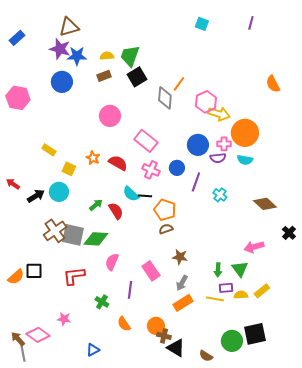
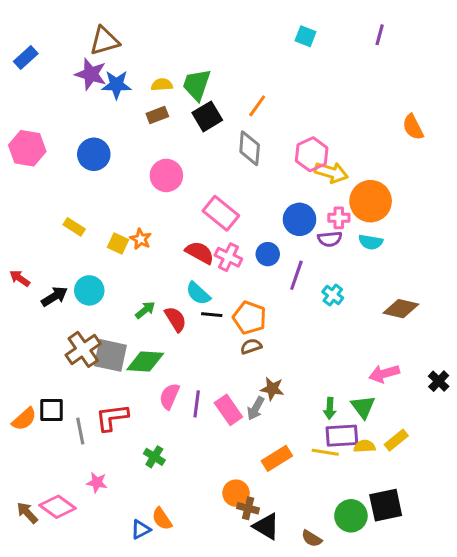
blue circle: (62, 82) -> (94, 154), moved
orange line: (179, 84) -> (257, 106), moved
red semicircle: (118, 163) -> (200, 253), moved
yellow square: (69, 169) -> (118, 244), moved
black line: (145, 196) -> (212, 315), moved
brown diamond: (265, 204) -> (401, 309), turned -30
black cross: (289, 233) -> (439, 381), moved
gray arrow: (182, 283) -> (256, 408), moved
purple rectangle: (226, 288) -> (342, 436), size x1.5
purple line: (130, 290) -> (197, 404), moved
orange semicircle: (124, 324) -> (162, 519), moved
gray line: (23, 353) -> (80, 431), moved

